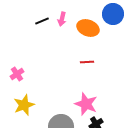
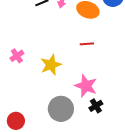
yellow star: (24, 105) -> (51, 65), moved

